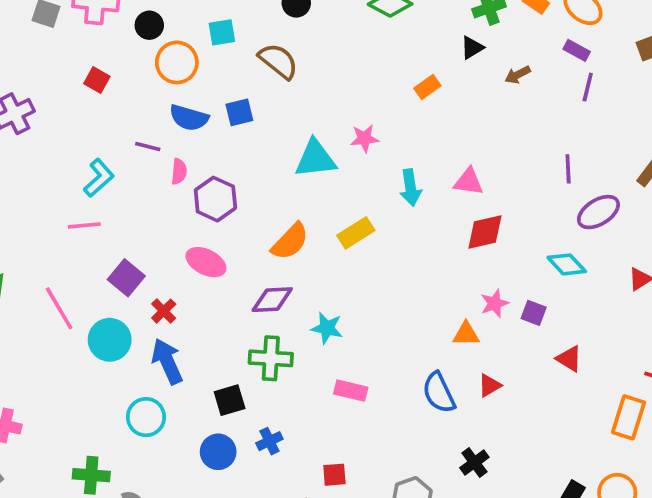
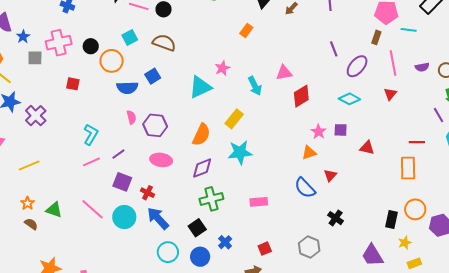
purple line: (148, 147) -> (118, 154), moved, turned -32
cyan star: (327, 328) -> (240, 152), moved, size x1.4
cyan circle: (146, 417) -> (168, 252), moved

